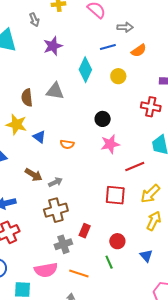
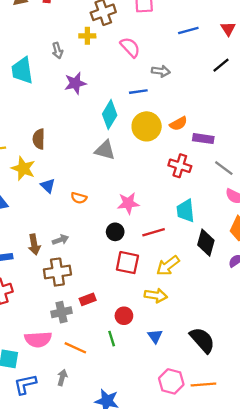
orange semicircle: (139, 51) -> (178, 124), moved
yellow circle: (118, 76) -> (147, 126), size x1.6
gray triangle: (55, 91) -> (105, 150), moved
black circle: (103, 119) -> (115, 232), moved
brown arrow: (34, 175) -> (34, 244), moved, turned 42
yellow arrow: (154, 221) -> (156, 295), moved, turned 66
red rectangle: (85, 231) -> (88, 299), turned 40

